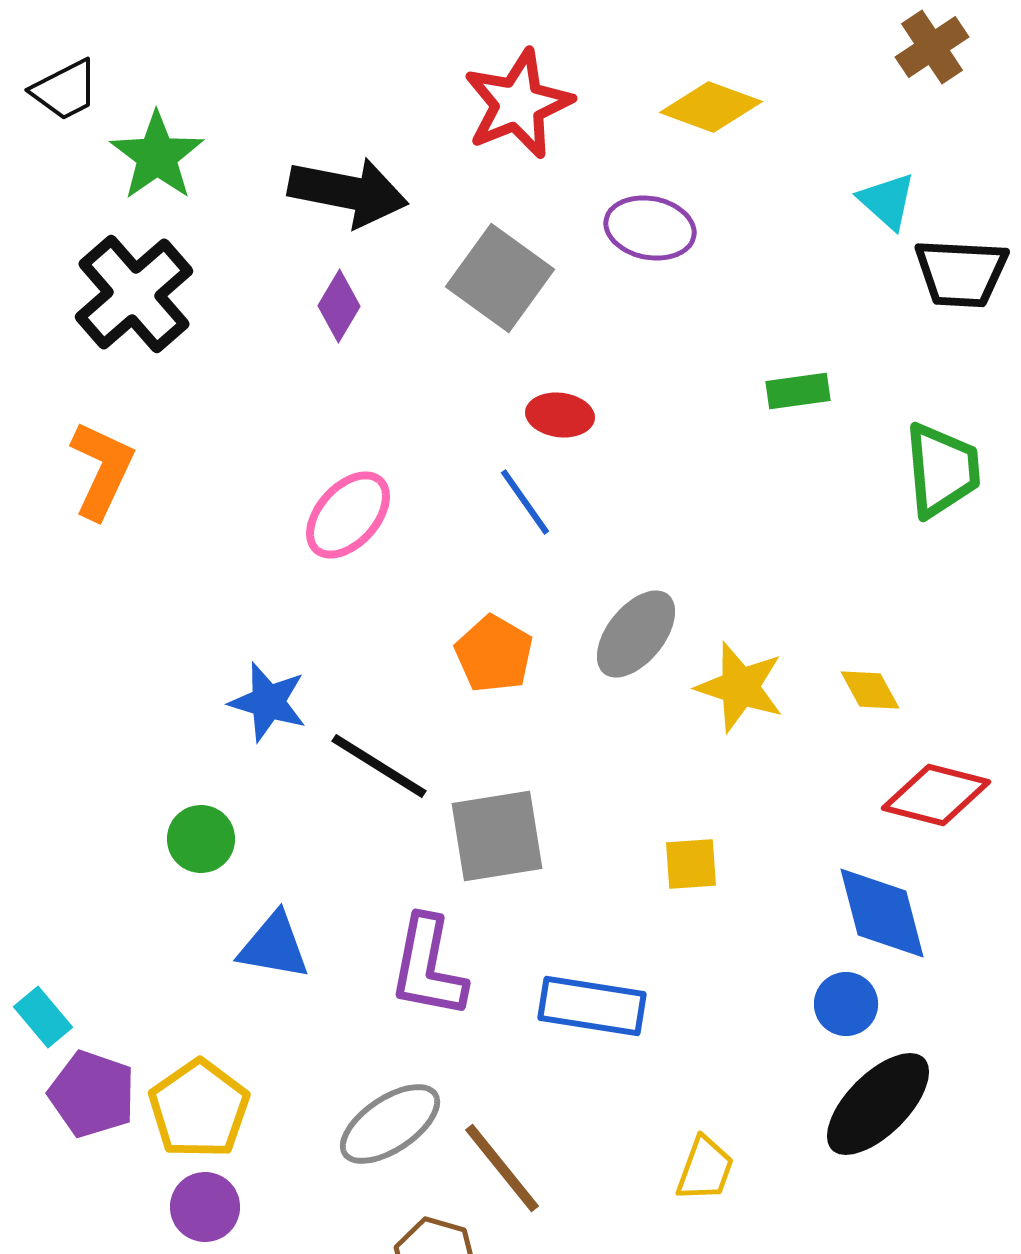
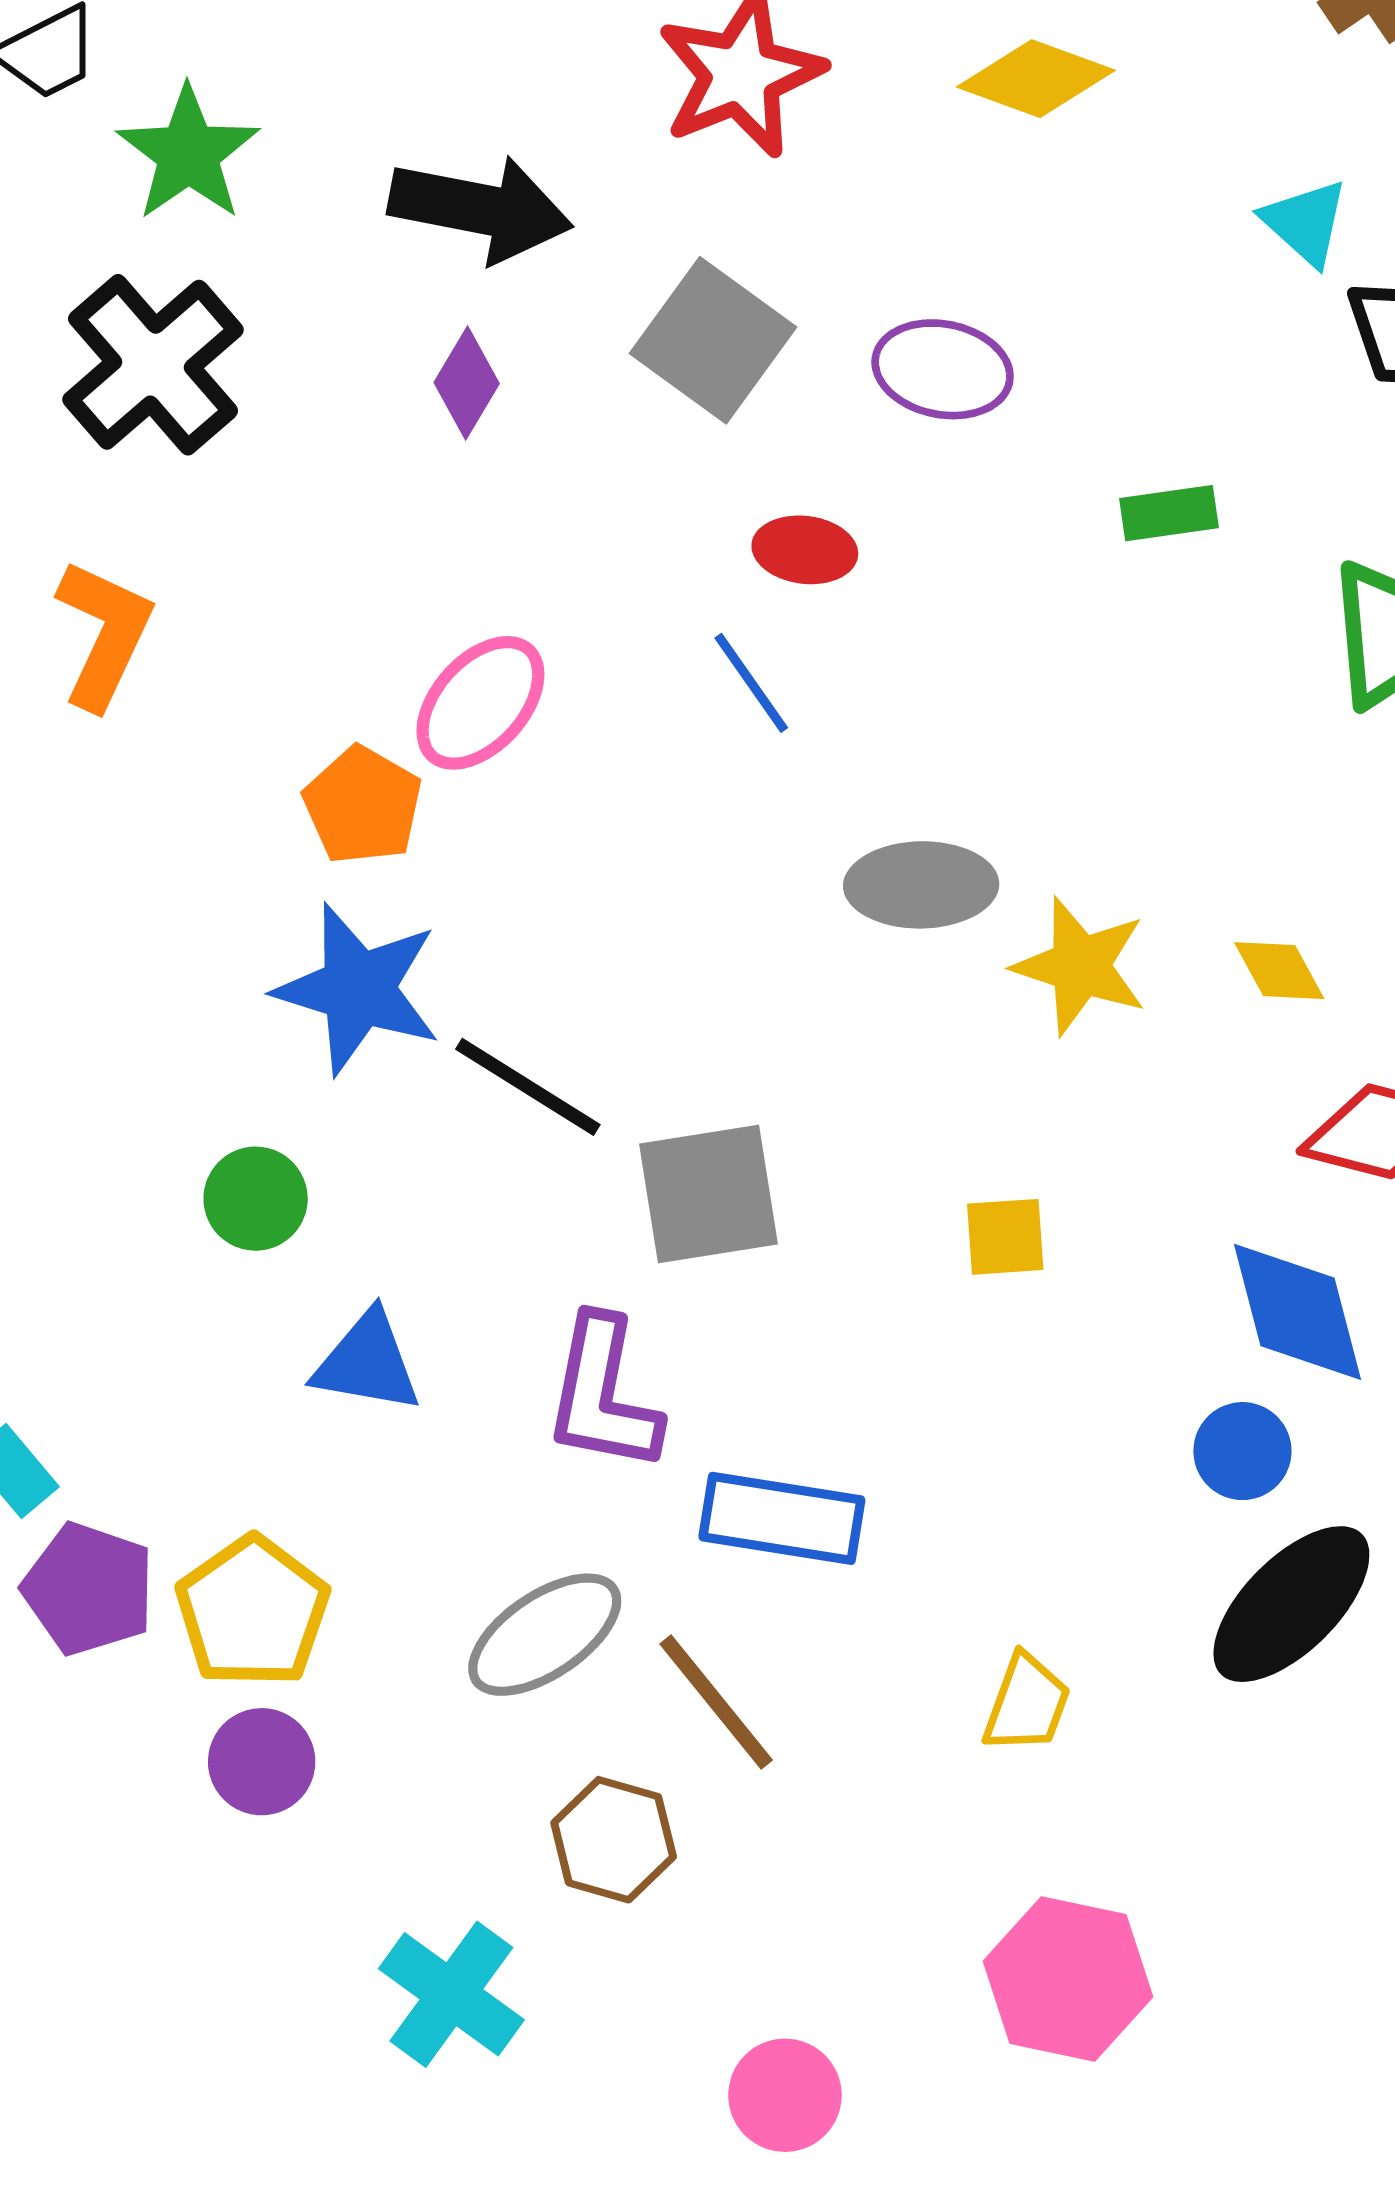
purple ellipse: (650, 228) -> (943, 369), moved
gray ellipse: (636, 634) -> (921, 885), turned 50
orange pentagon: (494, 654) -> (363, 805), moved
blue star: (268, 702) -> (358, 989), size x1.4
blue rectangle: (592, 1006) -> (782, 1518), moved

